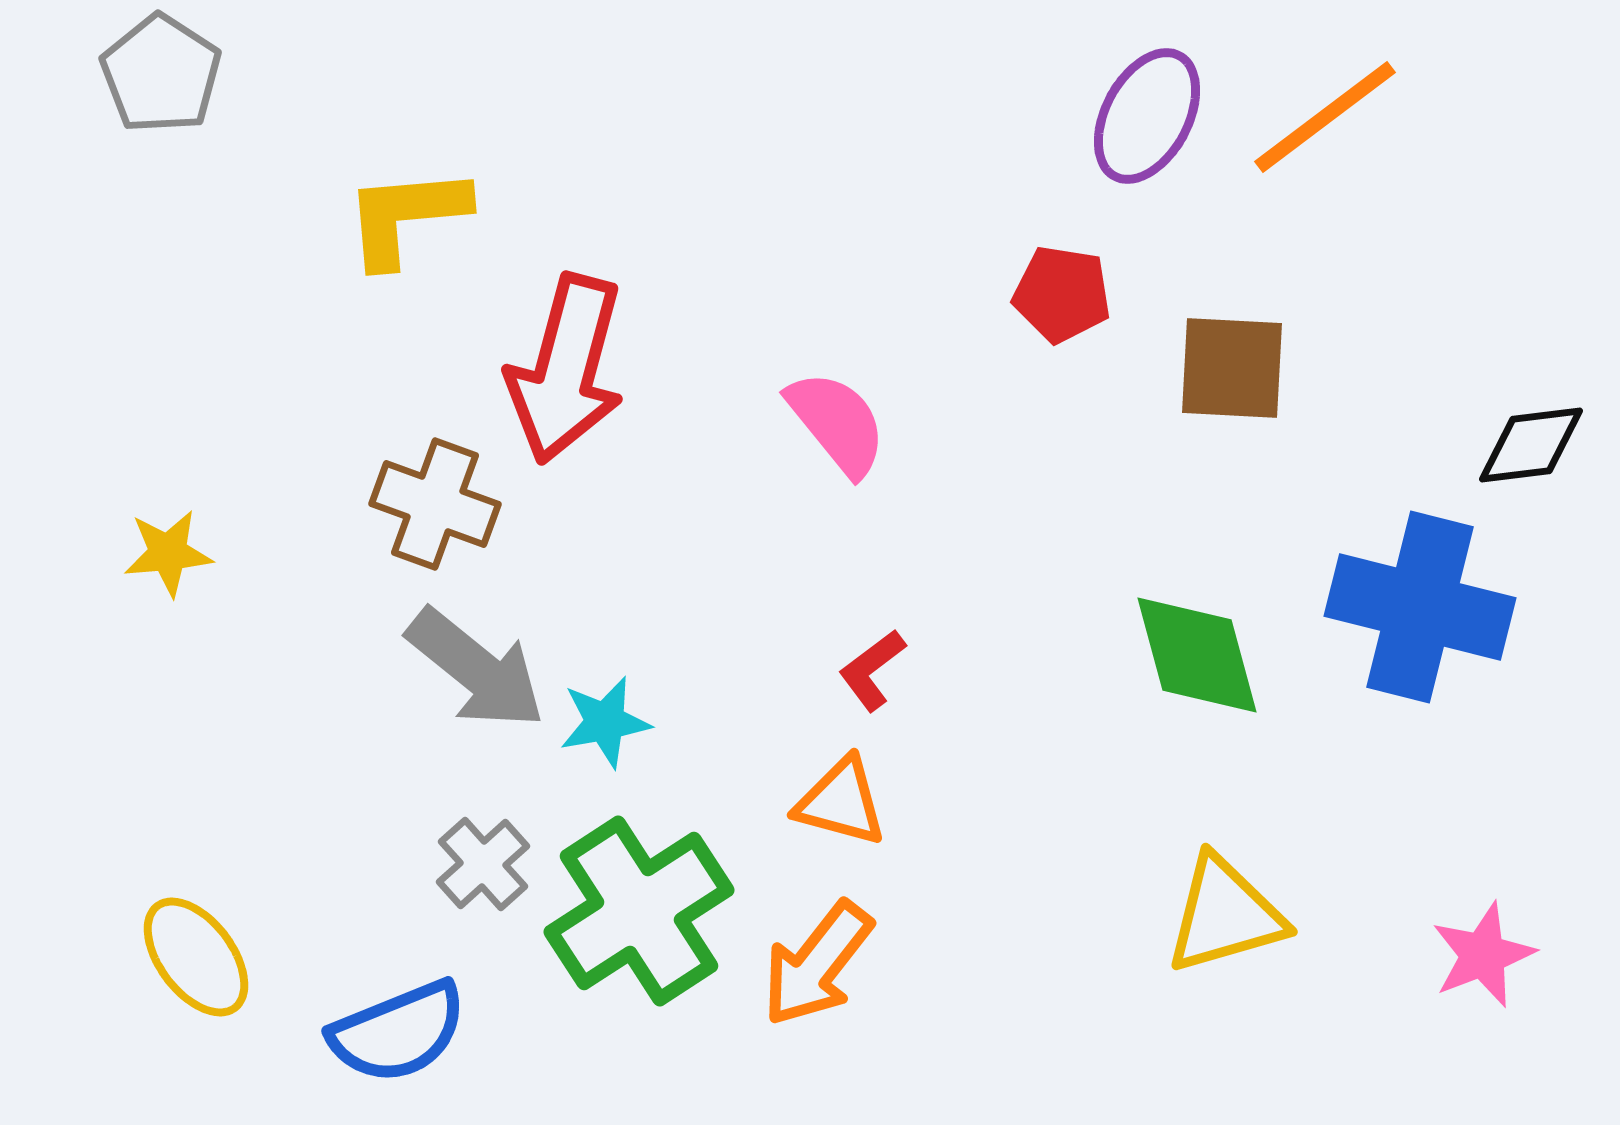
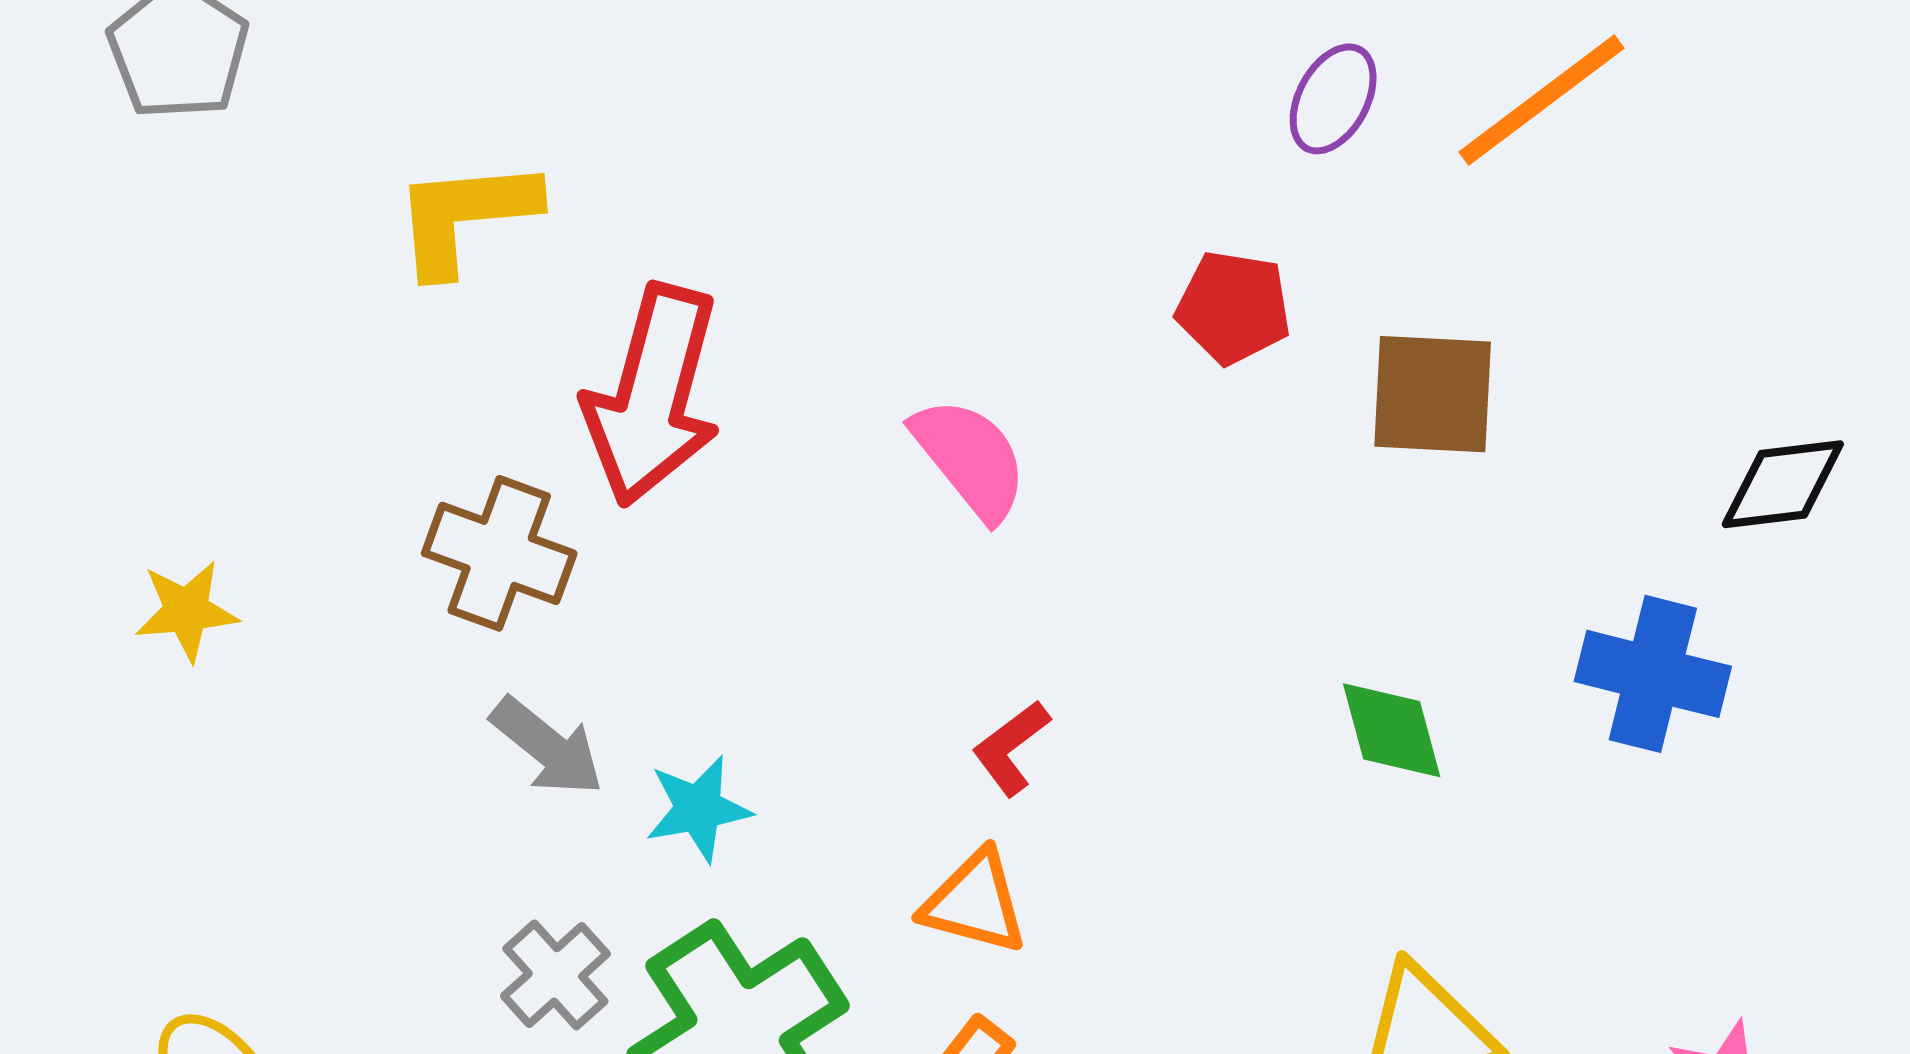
purple ellipse: (1147, 116) -> (1333, 99), size x0.7
blue cross: (1420, 607) -> (1653, 674), size x0.7
green diamond: (1197, 655) -> (1392, 730), size x0.7
gray arrow: (476, 669) -> (547, 747), size x0.7

